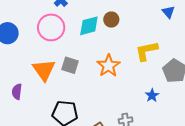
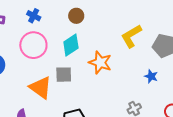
brown circle: (111, 20) -> (76, 16), moved
cyan diamond: (89, 26) -> (71, 45), moved

